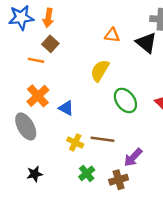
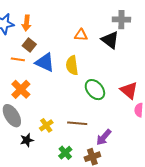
yellow semicircle: (100, 71) -> (72, 65), turned -36
blue triangle: (66, 108) -> (45, 62), moved, size x1.5
yellow cross: (75, 142) -> (46, 125), moved, turned 32
black star: (35, 174) -> (27, 140), moved

